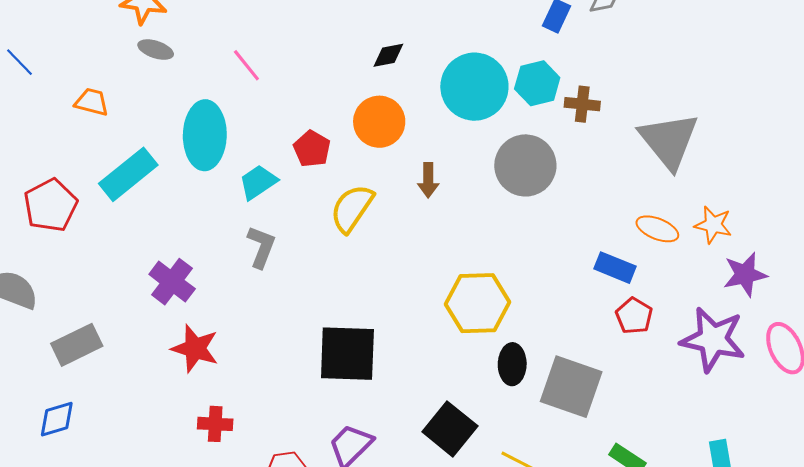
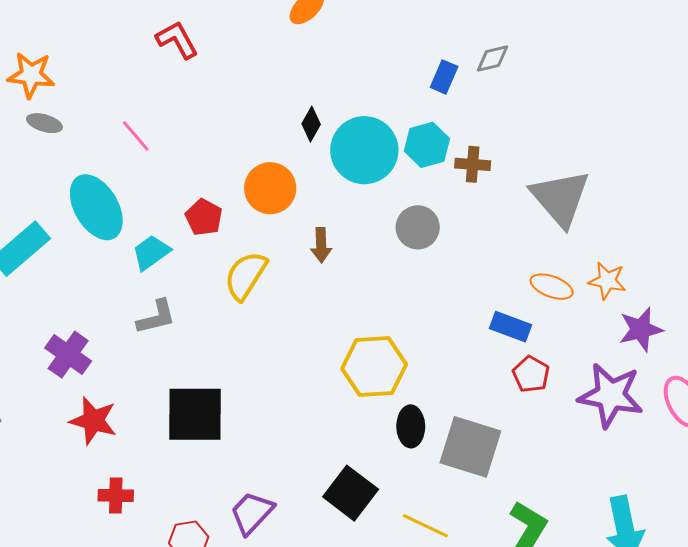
black diamond: (388, 55) -> (311, 124), moved, turned -48
cyan ellipse: (205, 135) -> (96, 207), turned -30
gray circle: (525, 165) -> (418, 227), size x0.7
gray L-shape: (261, 247) -> (156, 317), turned 57
black square: (347, 354) -> (195, 414), moved

